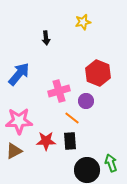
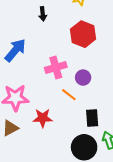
red hexagon: (98, 73) -> (83, 34), moved
black rectangle: (70, 141) -> (92, 118), moved

